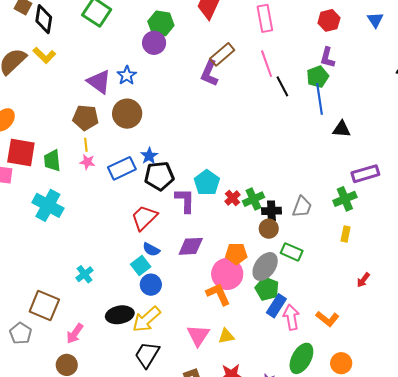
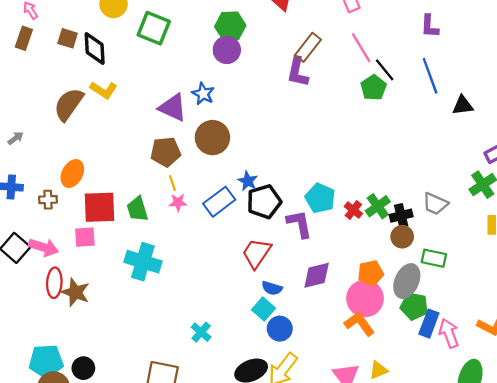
green pentagon: (318, 77) -> (374, 88), moved
gray trapezoid: (302, 207) -> (435, 204), turned 105

